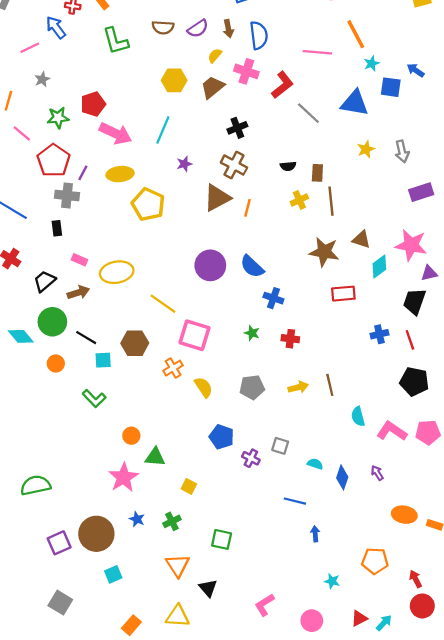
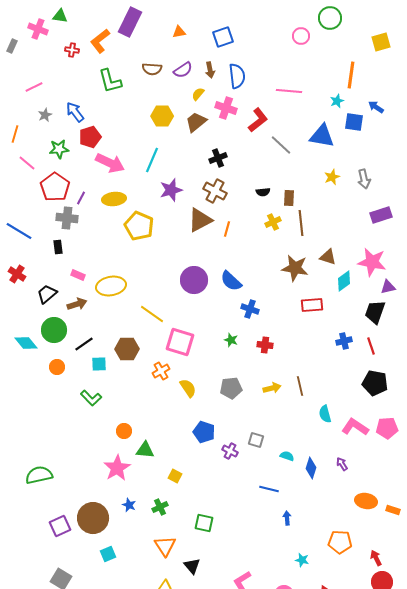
blue arrow: (56, 27) -> (75, 112), moved
orange line: (356, 34) -> (351, 75), moved, turned 36
purple star: (184, 164) -> (171, 190), size x1.6
black line: (86, 338) -> (84, 344), turned -66

